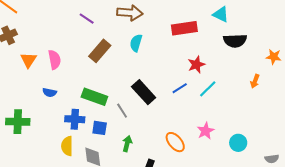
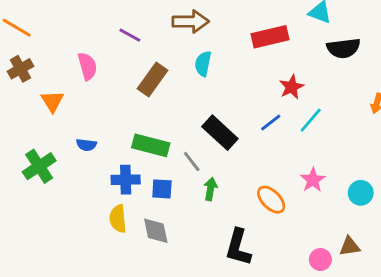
pink semicircle: (54, 60) -> (87, 66), moved
green cross: (18, 122) -> (39, 166), moved, turned -30
green arrow: (127, 144) -> (210, 189), moved

